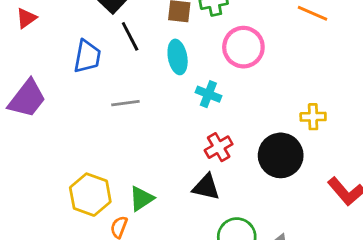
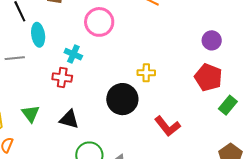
cyan ellipse: (178, 57) -> (38, 35), moved
red cross: (219, 147) -> (62, 77), moved, turned 36
green triangle: (141, 199) -> (31, 114), moved, turned -36

